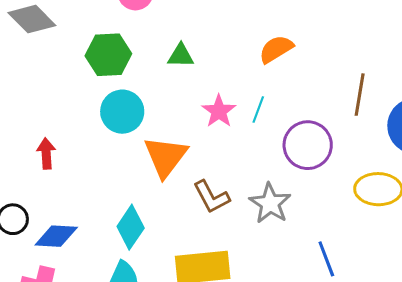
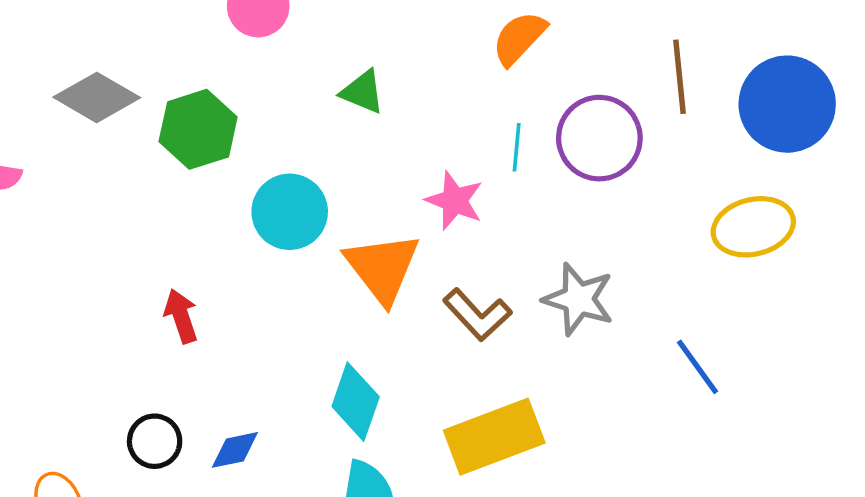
green hexagon: (108, 55) -> (198, 129), moved
green triangle: (181, 56) -> (363, 92), turned 36
pink star: (219, 111) -> (455, 201), moved
purple circle: (308, 145) -> (599, 138), moved
blue diamond: (56, 236) -> (235, 450), size x0.7

